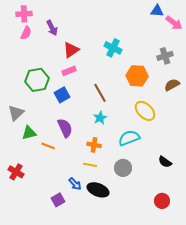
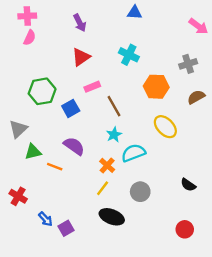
blue triangle: (157, 11) -> (135, 13), moved
purple arrow: (52, 28) -> (80, 23), moved
pink rectangle: (69, 71) -> (92, 87), moved
purple semicircle: (65, 128) -> (74, 146), turned -30
cyan semicircle: (129, 138) -> (133, 153), moved
orange cross: (94, 145) -> (107, 165), turned 32
yellow line: (90, 165) -> (103, 188), turned -64
blue arrow: (75, 184) -> (46, 219), moved

